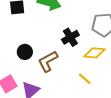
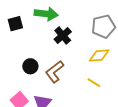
black cross: (70, 37) -> (63, 35), moved

